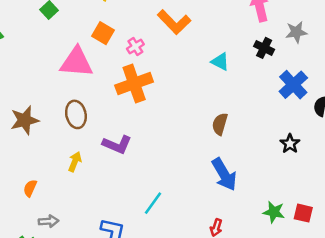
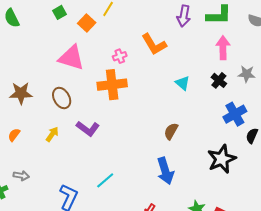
orange square: (103, 33) -> (87, 23), moved
brown ellipse: (76, 114) -> (62, 98), turned -30
black star: (290, 144) -> (222, 159), size x1.8
orange semicircle: (30, 188) -> (14, 135), moved

